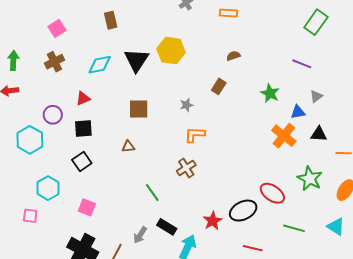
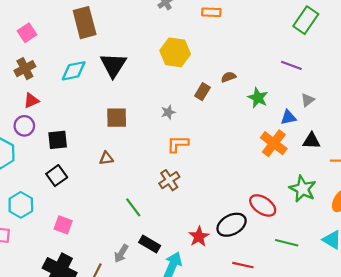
brown rectangle: (111, 20) -> (85, 23), size x1.6
yellow hexagon: (171, 51) -> (175, 52), moved
brown semicircle: (233, 56) -> (228, 77), moved
red triangle: (83, 98) -> (31, 101), moved

